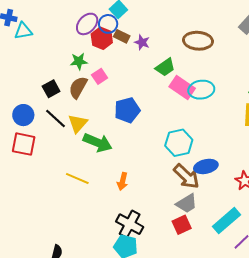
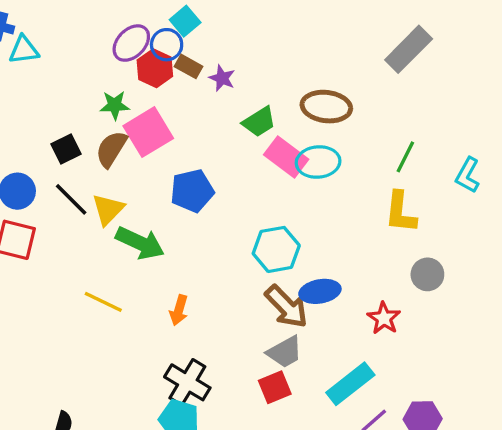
brown ellipse: (198, 41) -> (326, 107), moved
pink square: (100, 76) -> (148, 132), size x1.8

